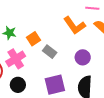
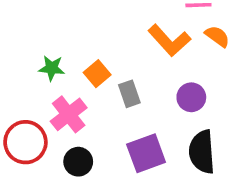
gray rectangle: (50, 52) -> (129, 94), turned 40

